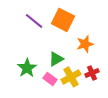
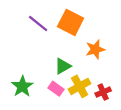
green star: (27, 68) -> (22, 86), moved
red cross: (92, 73) -> (103, 92), moved

